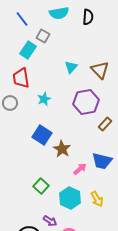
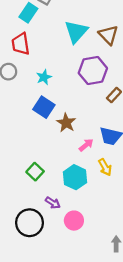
cyan triangle: (71, 67) -> (76, 32), size x1.6
cyan star: (44, 99) -> (44, 77), moved
green square: (41, 186) -> (35, 172), moved
yellow arrow: (97, 199) -> (105, 167), moved

